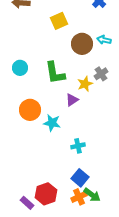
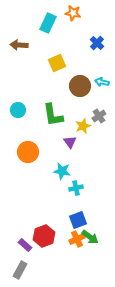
purple triangle: (72, 100) -> (70, 142), turned -32
cyan star: (52, 123) -> (62, 171), moved
blue square: (80, 178) -> (78, 220), turned 30

